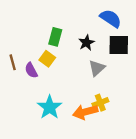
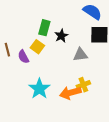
black star: (86, 43) -> (61, 36), moved
gray triangle: (97, 68) -> (80, 55), turned 35

